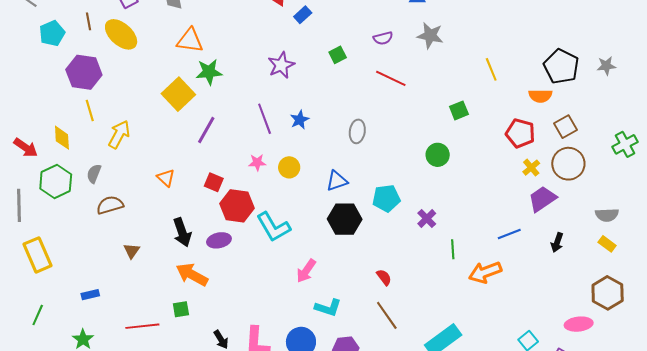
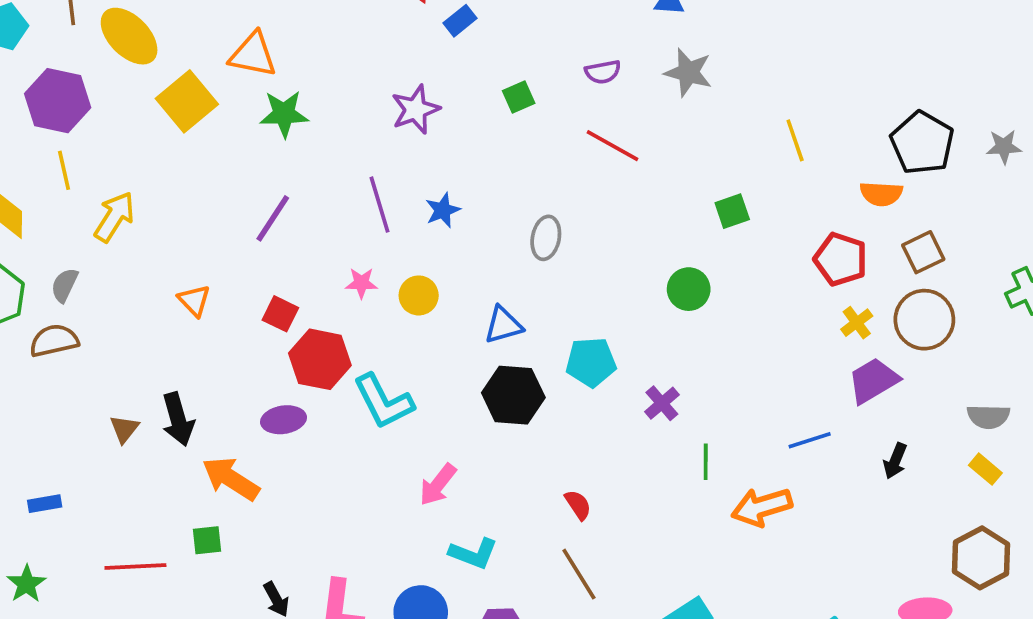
yellow square: (178, 94) -> (187, 101), moved
brown semicircle: (110, 205) -> (54, 341), moved
black arrow: (182, 232) -> (178, 419), moved

